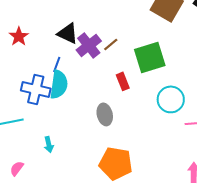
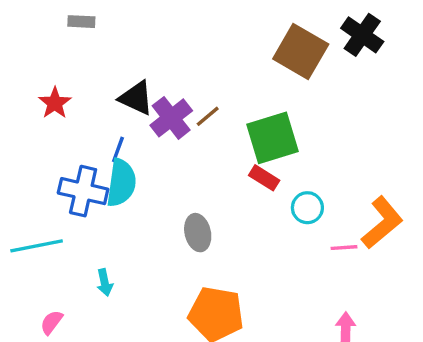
red rectangle: (123, 81) -> (264, 178), moved, turned -36
cyan circle: (171, 99) -> (307, 208), size x0.7

